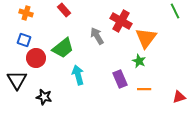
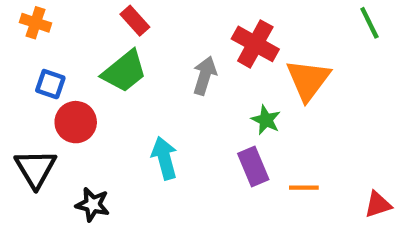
orange cross: (26, 13) -> (36, 23), moved
gray arrow: (97, 36) -> (205, 76), turned 48
green trapezoid: (63, 48) -> (124, 71), moved
green star: (139, 61) -> (266, 120), moved

